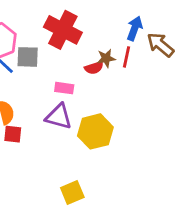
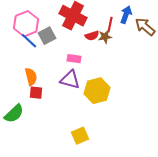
gray square: (28, 57) -> (47, 36), turned -30
red line: (127, 57) -> (110, 25), moved
red semicircle: (94, 68) -> (92, 36), moved

